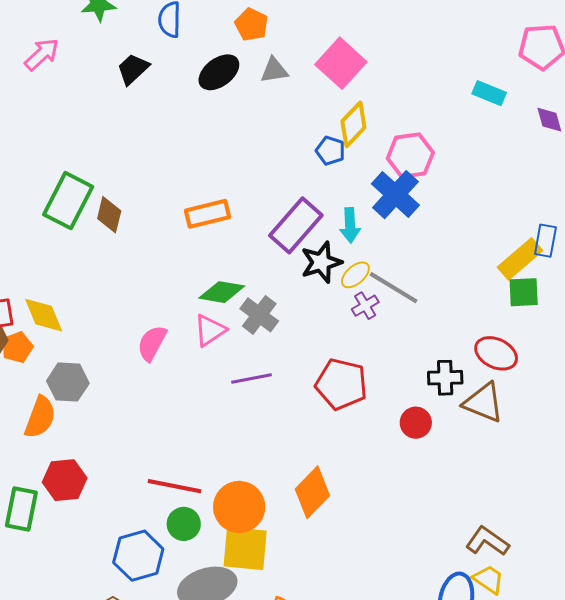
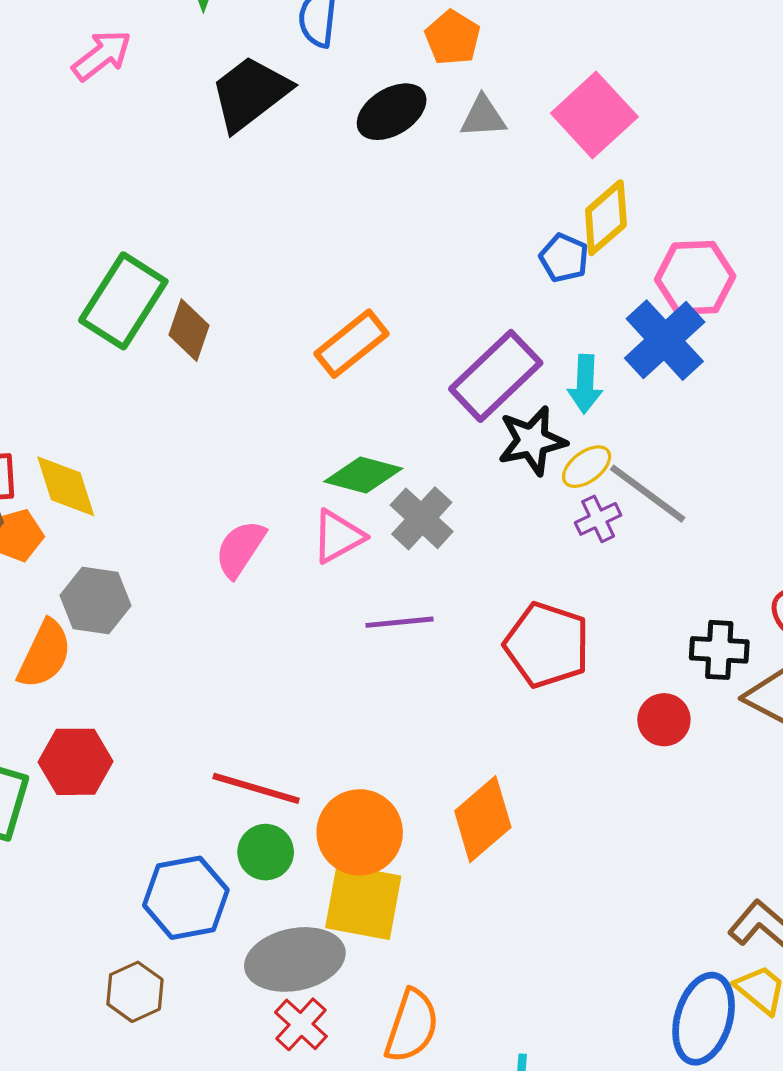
black trapezoid: (133, 69) -> (250, 93), size x1.5
orange rectangle: (208, 214) -> (351, 344), turned -30

